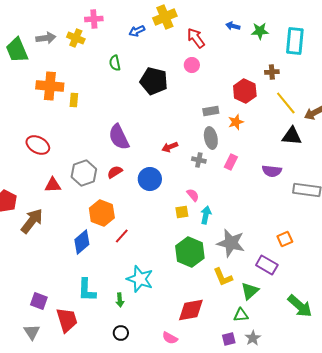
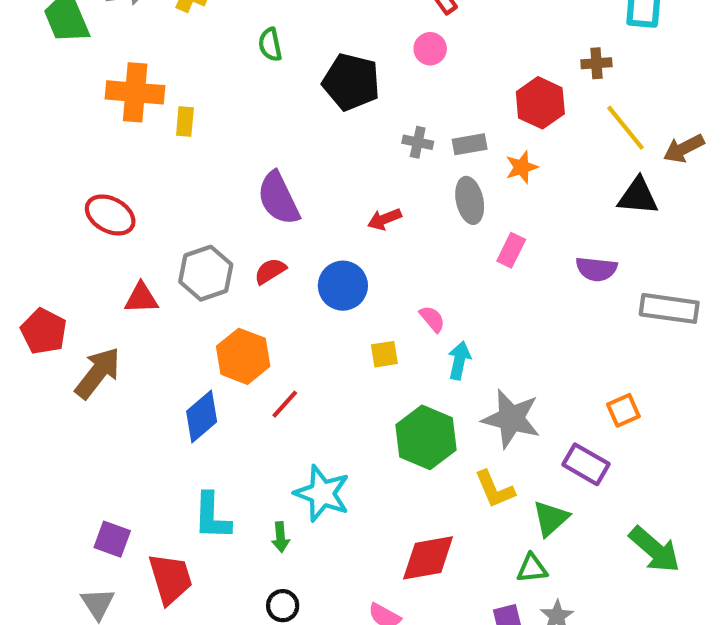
gray cross: (199, 160) -> (418, 142), moved
yellow square: (182, 212) -> (384, 354), moved

